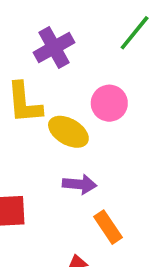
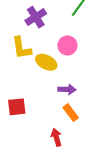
purple arrow: (80, 184) -> (67, 89), moved

